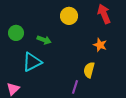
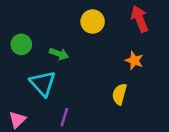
cyan triangle: (32, 62) -> (43, 83), turned -45
purple line: (75, 87) -> (64, 117), moved

